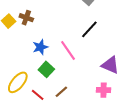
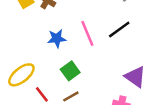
pink line: (68, 50) -> (87, 33), moved
green square: (46, 69) -> (70, 71), moved

